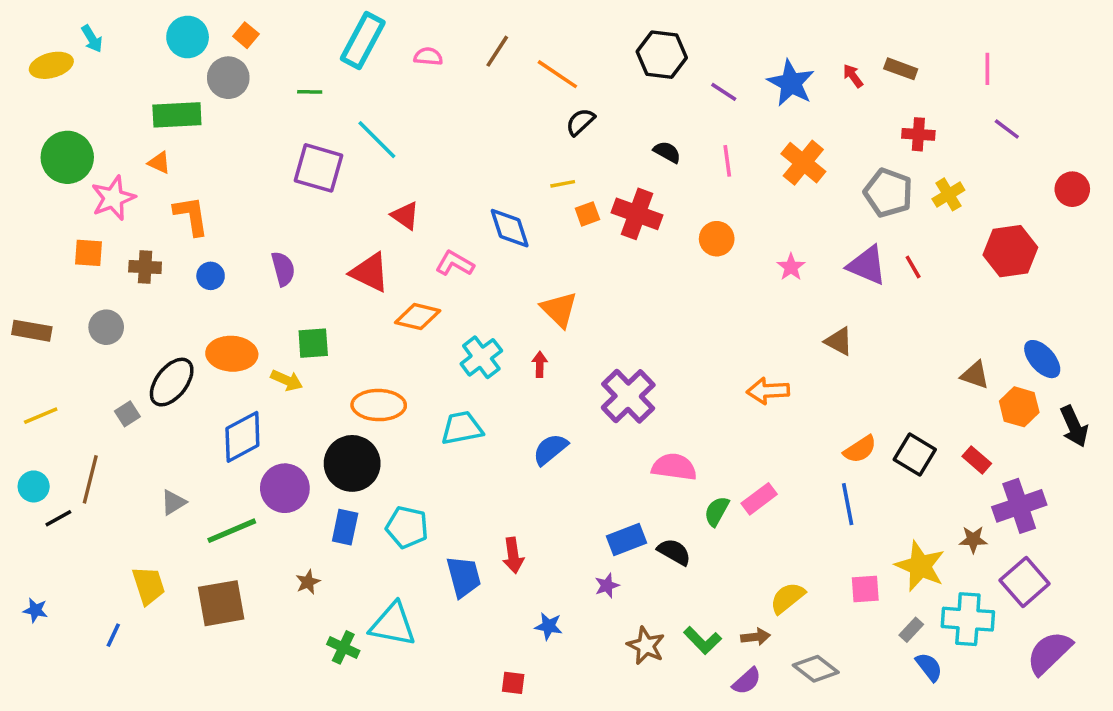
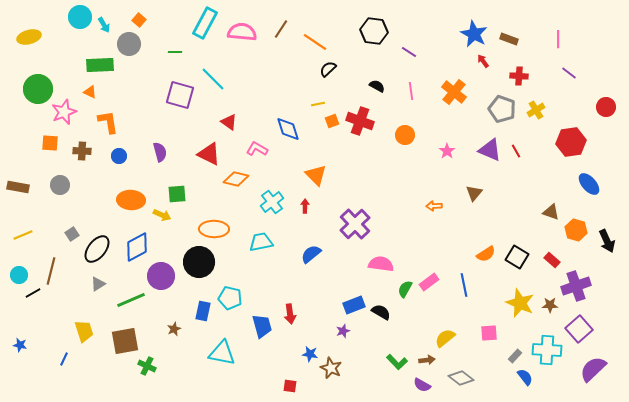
cyan circle: (188, 37) -> (80, 17), moved
cyan arrow: (92, 39) -> (104, 25), moved
pink semicircle: (428, 56) -> (242, 32), size x1.8
red arrow: (853, 76) -> (483, 61), moved
blue star: (791, 83) -> (474, 34), moved
brown triangle: (839, 341) -> (474, 193), turned 42
blue ellipse: (1042, 359) -> (589, 184), moved
black ellipse: (172, 382) -> (97, 249), moved
orange arrow: (768, 391) -> (434, 206), moved, size x0.7
blue line: (848, 504) -> (464, 285), moved
blue rectangle: (345, 527) -> (203, 311), moved
yellow star: (920, 566) -> (520, 303), moved
brown star: (646, 646) -> (331, 368), moved
green cross: (343, 647) -> (147, 366), moved
purple semicircle: (747, 681) -> (422, 385), turned 72

